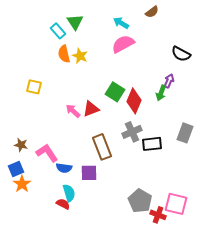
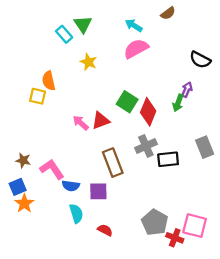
orange semicircle: (64, 54) -> (49, 81), moved
gray rectangle: (185, 133) -> (205, 147), turned -42
red semicircle: (63, 204) -> (105, 230), moved

